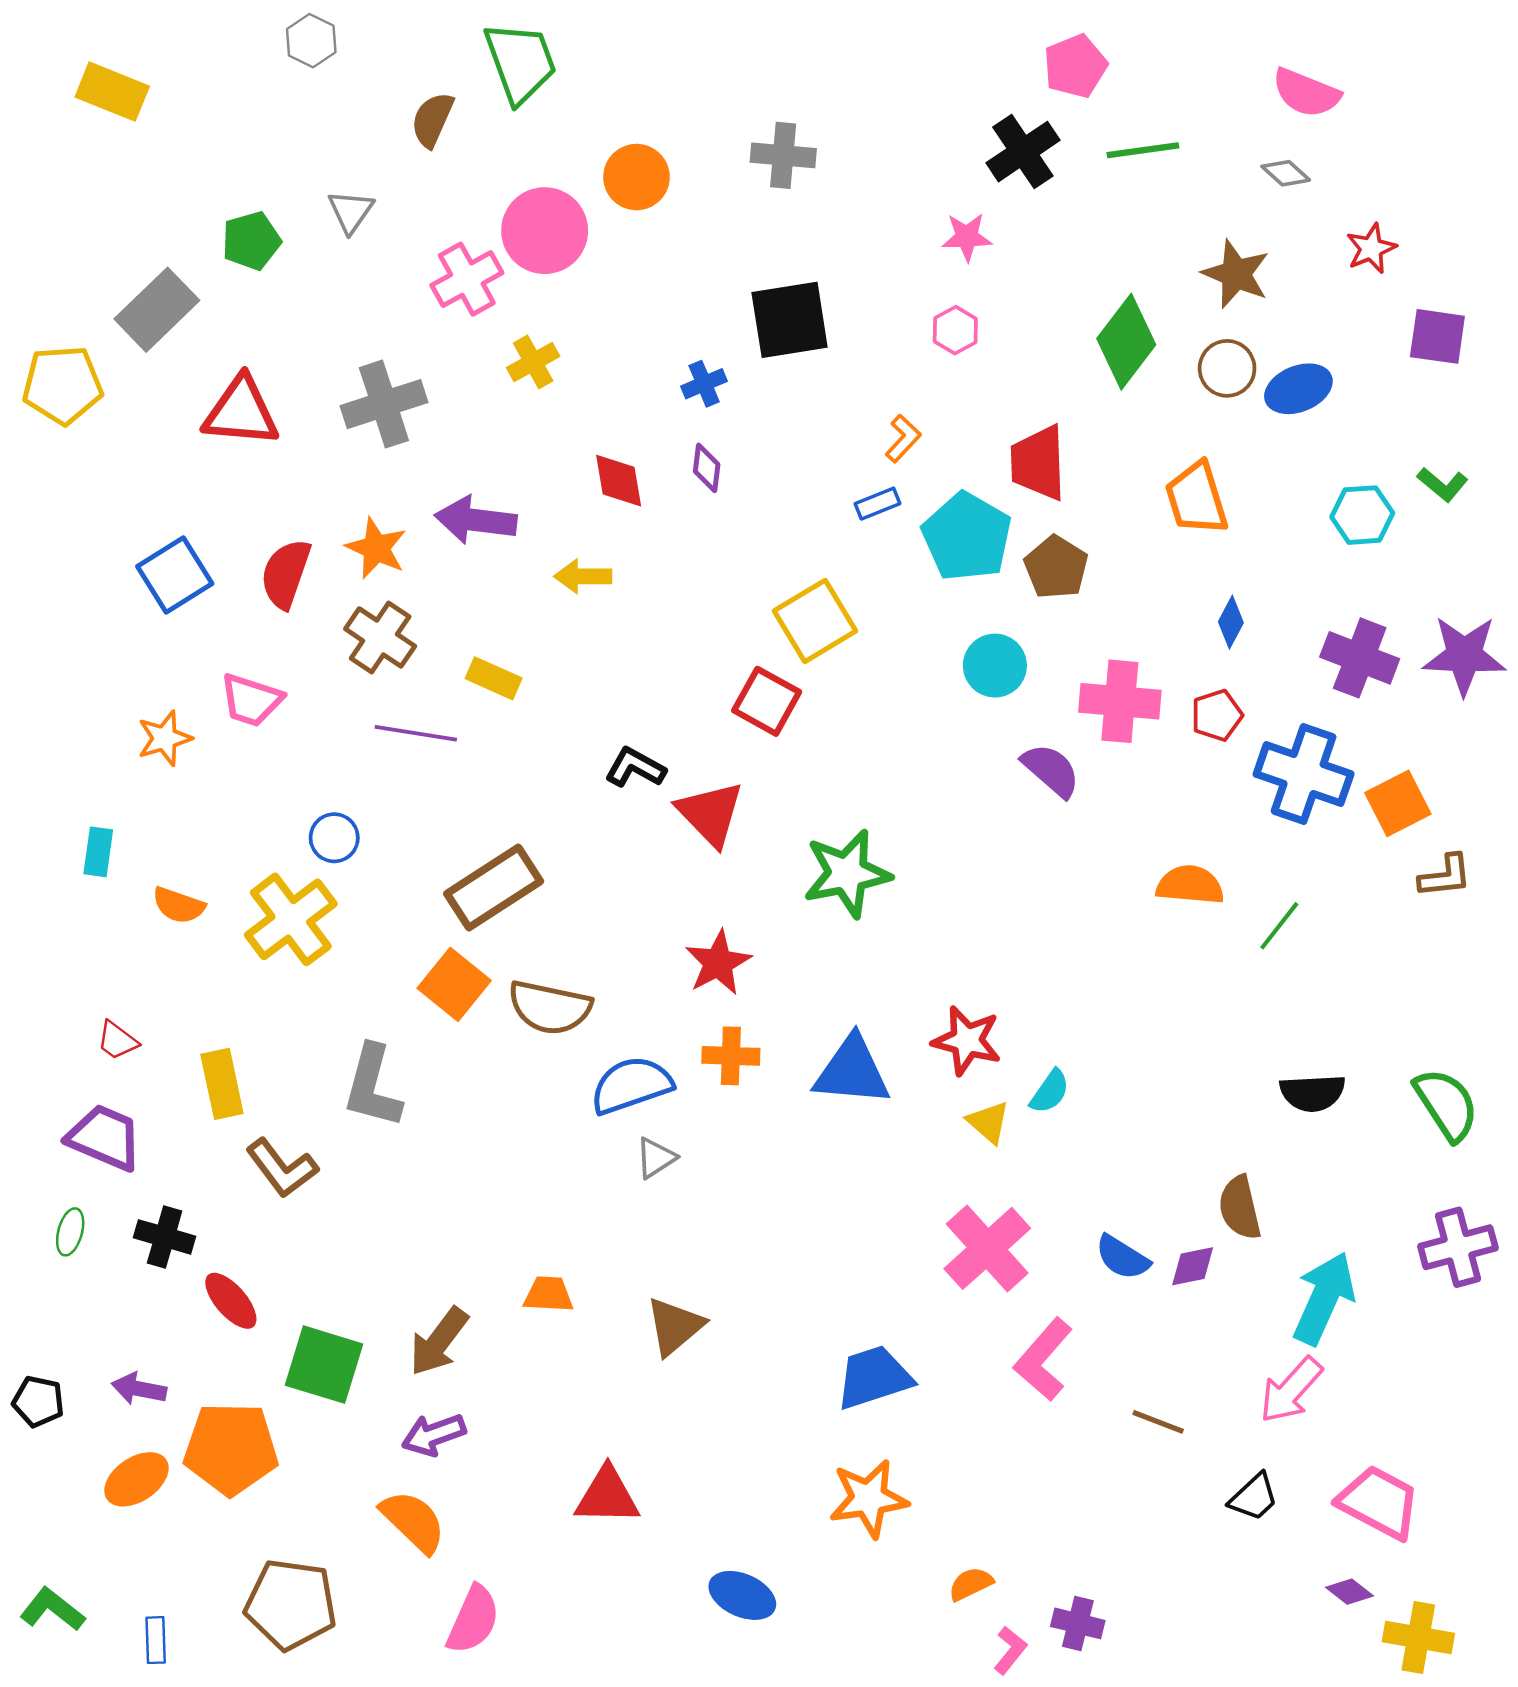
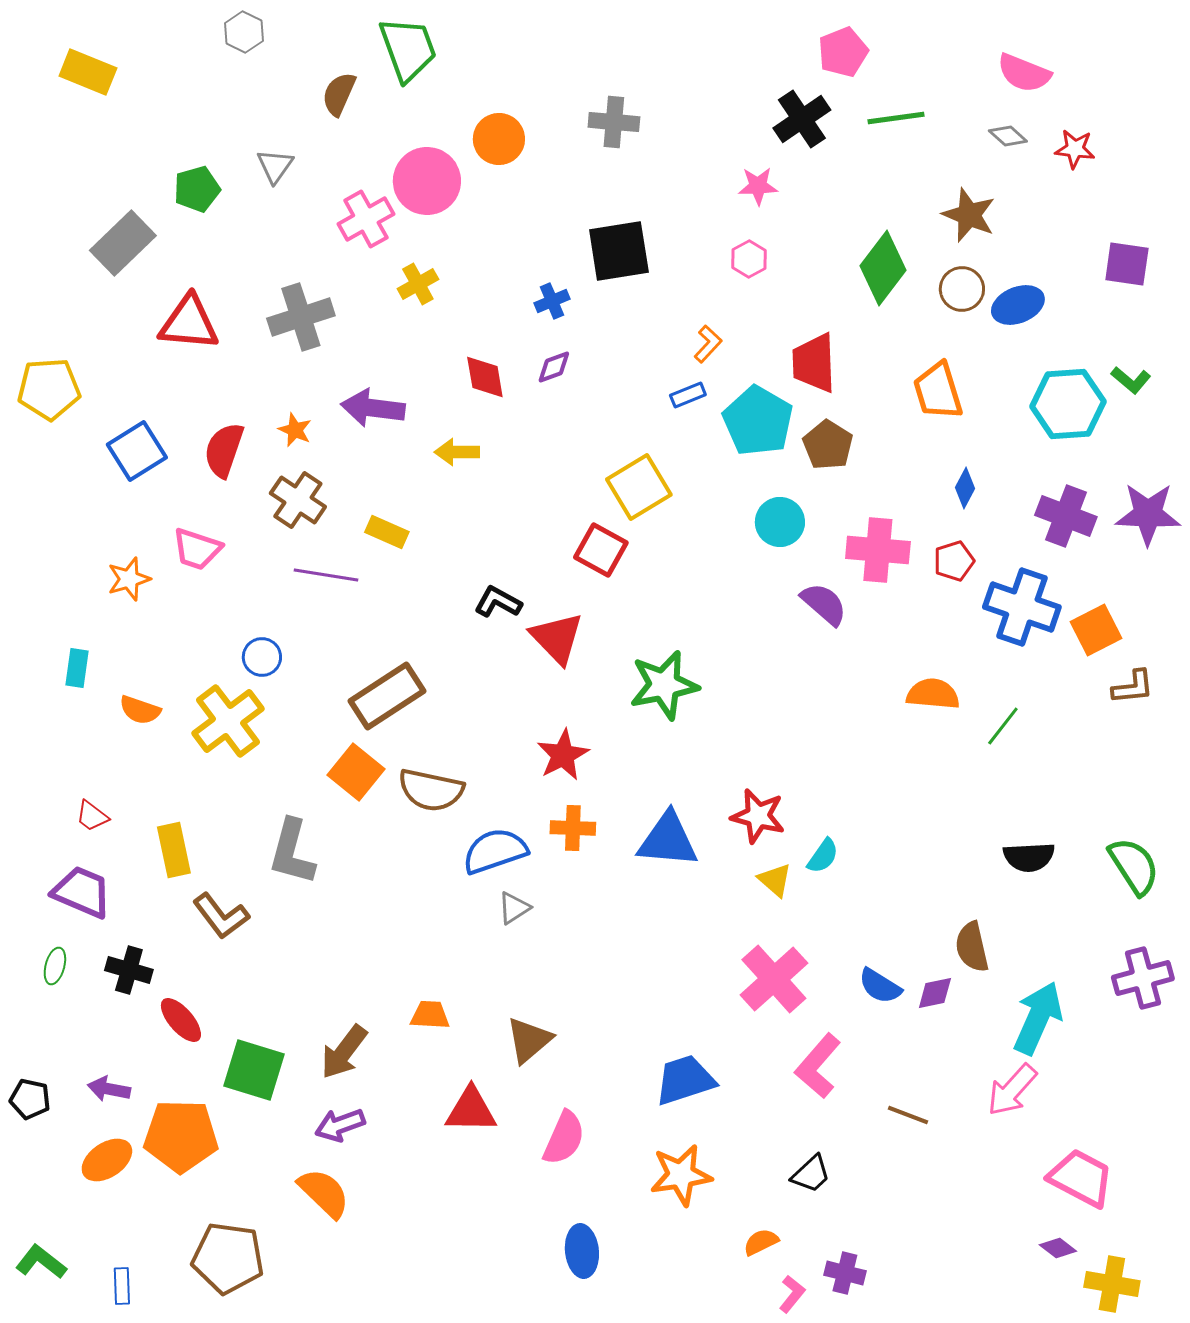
red star: (1371, 248) -> (1075, 149), moved, turned 30
yellow pentagon: (63, 385) -> (49, 389), moved
purple diamond: (707, 468) -> (554, 367), turned 63
cyan hexagon: (1362, 515) -> (1068, 404), size x1.5
orange star: (376, 548) -> (295, 430), size x0.7
red triangle: (607, 1496) -> (471, 1110), moved
black trapezoid: (1254, 1497) -> (811, 1174), moved
blue ellipse: (742, 1595) -> (582, 1251), turned 60
pink semicircle: (473, 1620) -> (564, 1138), moved

